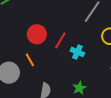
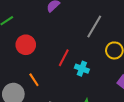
red circle: (37, 34) -> (26, 45), moved

